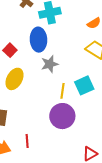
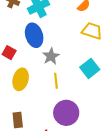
yellow line: (62, 91) -> (56, 81), moved
purple circle: (62, 116) -> (66, 113), moved

